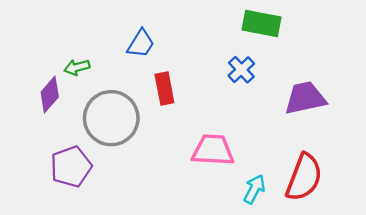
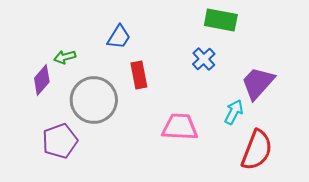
purple trapezoid: (305, 98) -> (258, 83), turned -36
cyan arrow: (254, 189) -> (234, 112), moved

